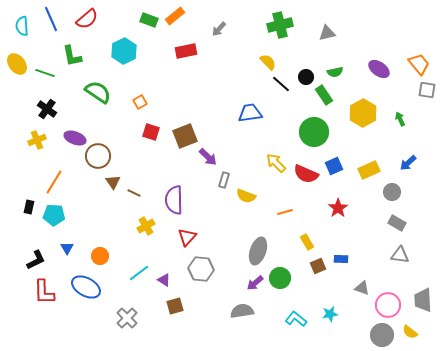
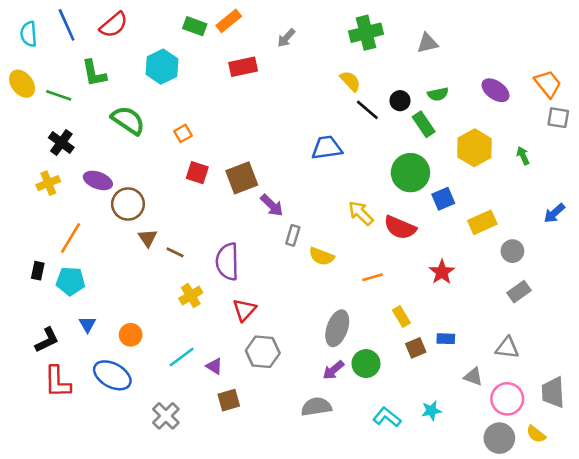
blue arrow: (408, 163) -> (554, 213), moved
blue square: (334, 166) -> (443, 199), moved
gray rectangle: (397, 223) -> (519, 292), turned -66
gray triangle: (400, 255) -> (507, 348), moved

